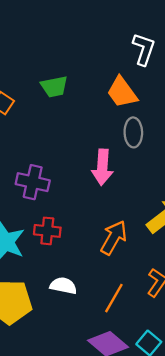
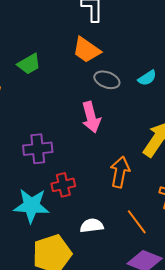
gray ellipse: (133, 132) -> (107, 80), turned -50
orange line: (114, 298) -> (137, 222), turned -48

